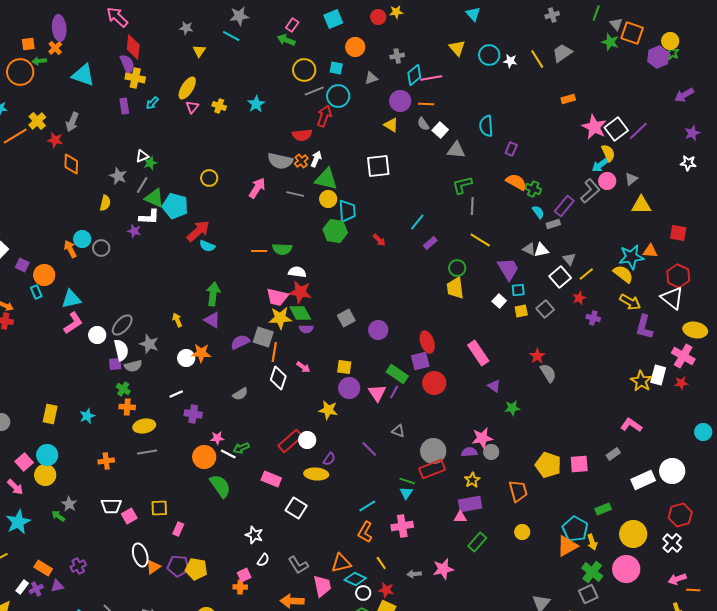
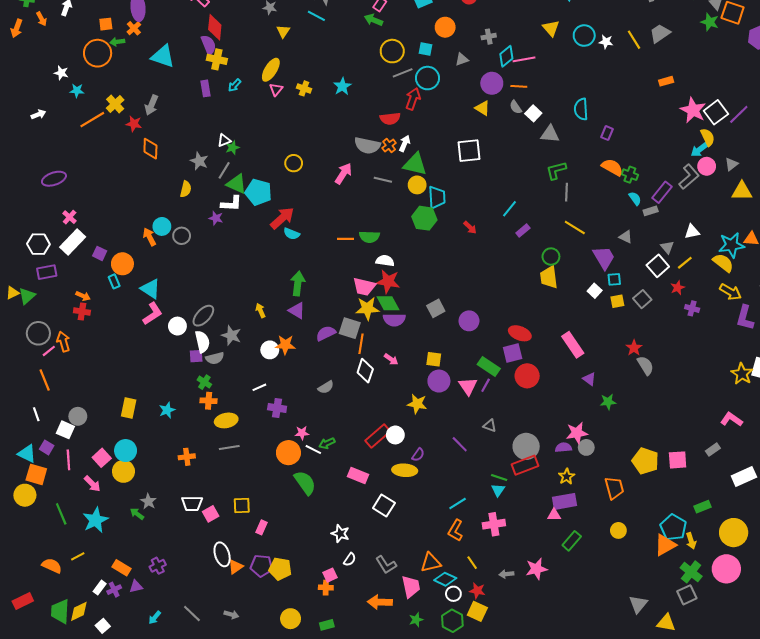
white triangle: (541, 250) -> (692, 232), moved
cyan triangle: (71, 299) -> (150, 289), turned 45
purple semicircle: (306, 329) -> (394, 320), size x1.5
red ellipse: (427, 342) -> (520, 333), turned -50

